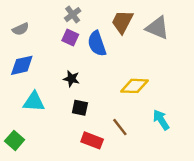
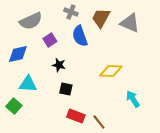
gray cross: (73, 15) -> (71, 12), moved, turned -32
gray semicircle: (21, 29) -> (31, 21), moved, size x1.6
purple square: (70, 38) -> (50, 40), moved, turned 32
brown line: (120, 127) -> (99, 122), moved
green square: (15, 140) -> (14, 106), moved

